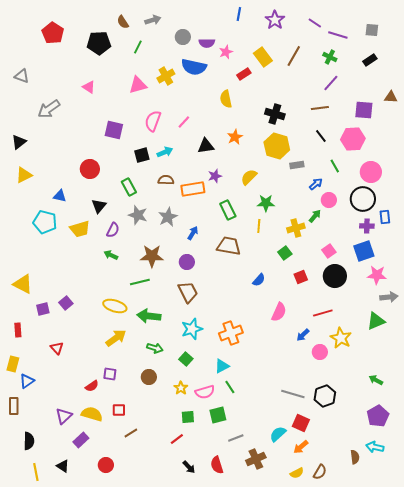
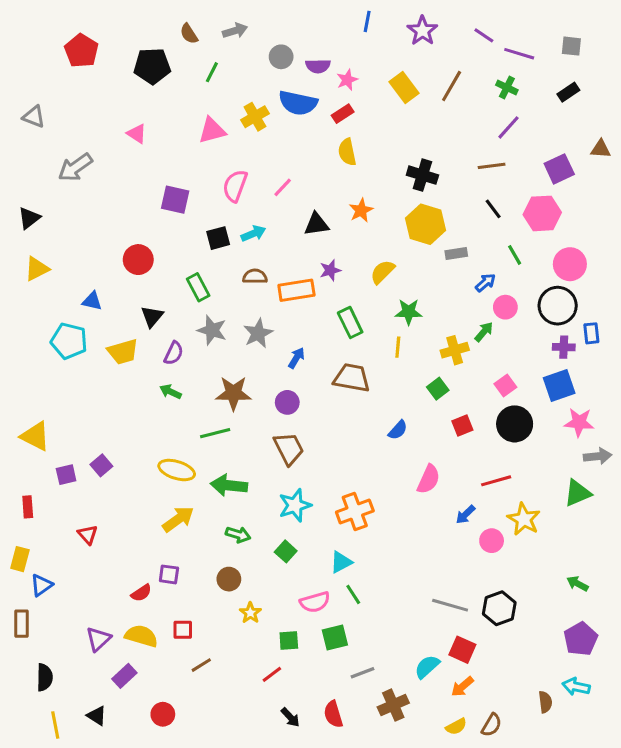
red rectangle: (244, 74) -> (343, 114), moved
purple square: (364, 110) -> (559, 169), turned -30
yellow star: (181, 388) -> (250, 613), moved

